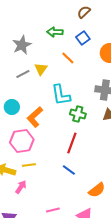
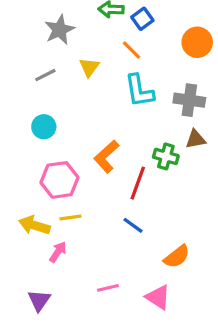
blue square: (83, 38) -> (142, 19), moved
gray line: (23, 74) -> (45, 75), moved
cyan L-shape: (61, 95) -> (139, 91), moved
green cross: (78, 114) -> (166, 156), moved
orange L-shape: (35, 117) -> (106, 156), moved

